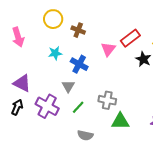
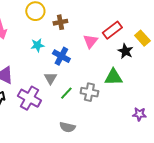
brown cross: (78, 30) -> (60, 22), turned -32
green line: (78, 107) -> (66, 93), moved
green triangle: (120, 121) -> (113, 77), moved

